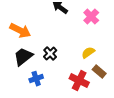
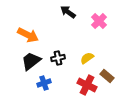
yellow semicircle: (88, 53) -> (87, 58), moved
black cross: (50, 54) -> (58, 58), turned 32

